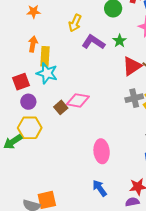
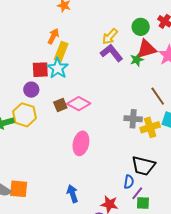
yellow arrow: (75, 23) -> (110, 36), moved
red triangle: (132, 66) -> (146, 49), moved
red square: (21, 82) -> (40, 70), moved
pink ellipse: (102, 151) -> (81, 143), moved

